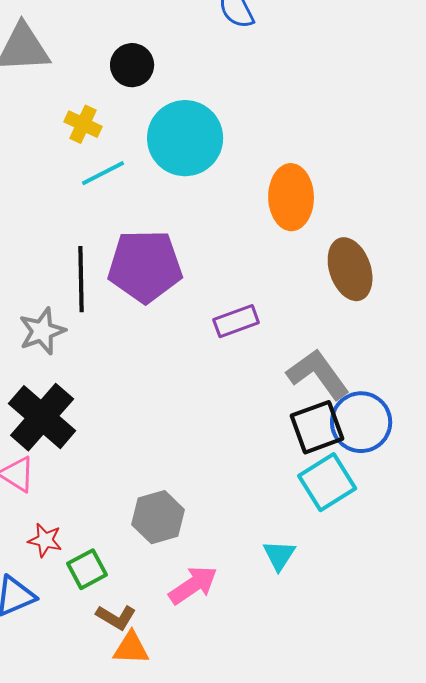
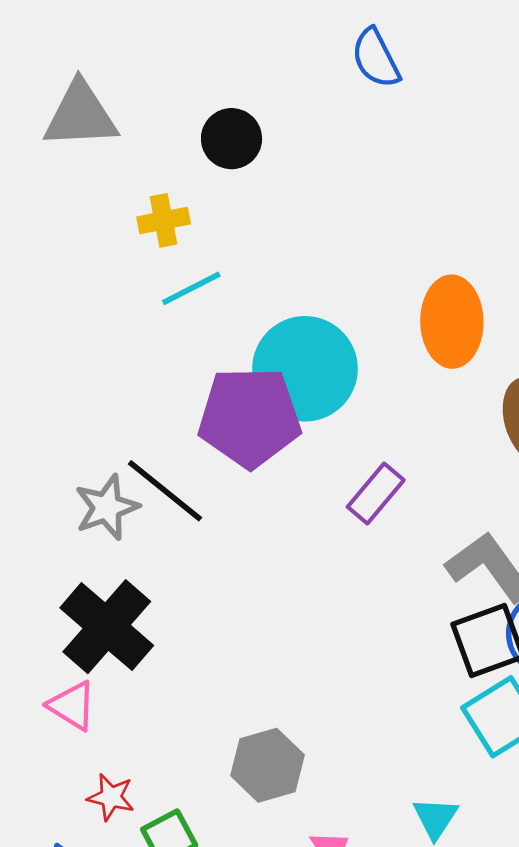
yellow cross: (83, 124) -> (164, 220), turned -36
cyan circle: (185, 138) -> (305, 369), moved
black line: (81, 279) -> (165, 491), moved, turned -50
purple rectangle: (236, 321) -> (376, 494), turned -30

